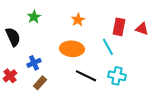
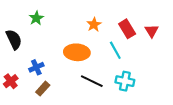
orange star: (78, 20) -> (94, 25), moved
red rectangle: (119, 27) -> (127, 29), turned -42
red triangle: (142, 29) -> (152, 31), turned 40

